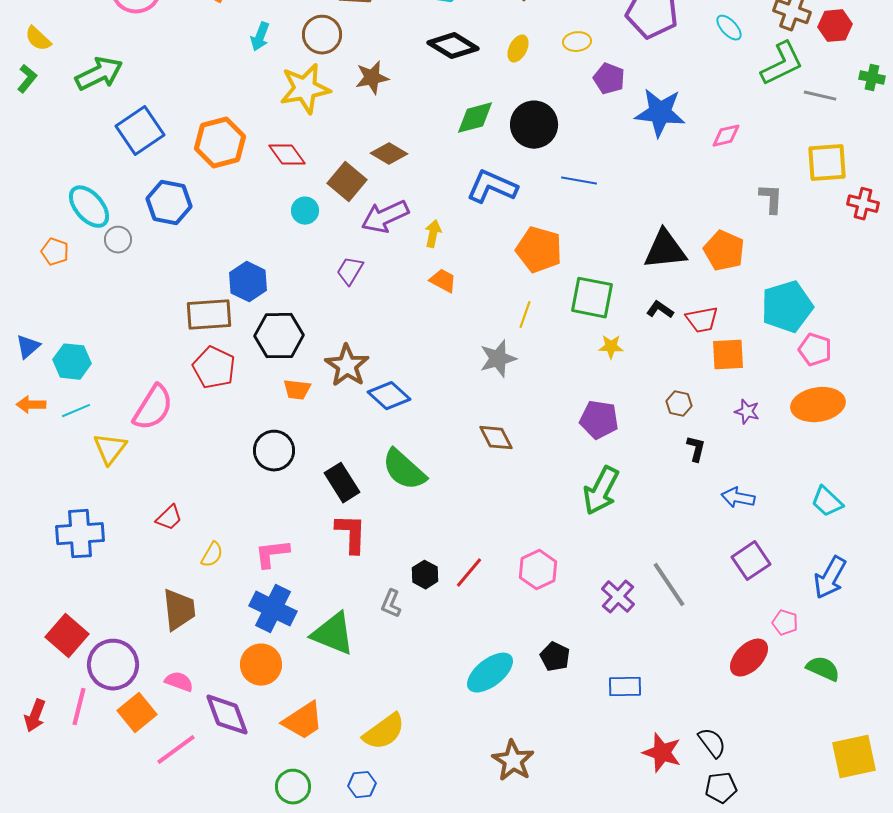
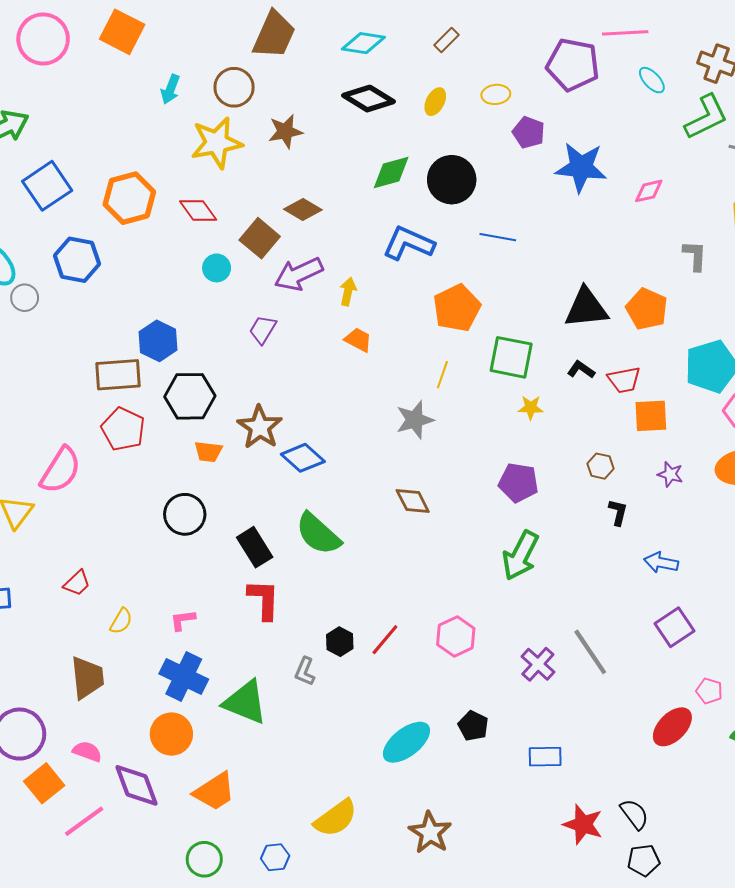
orange pentagon: (539, 250) -> (457, 308), turned 30
pink L-shape: (272, 554) -> (183, 620), size x0.7
yellow semicircle: (384, 732) -> (336, 818), moved

